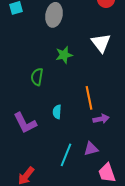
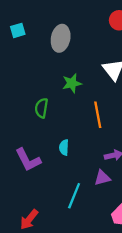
orange line: (89, 98) -> (98, 115), moved
purple triangle: (91, 149) -> (102, 178), moved

